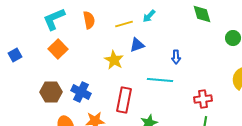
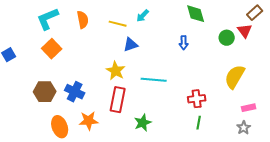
yellow line: (124, 24) -> (118, 24), turned 30
blue arrow: (176, 57) -> (184, 43), moved
yellow star: (114, 60) -> (116, 71), moved

